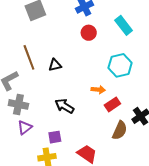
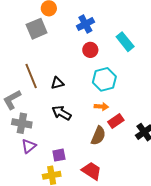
cyan hexagon: (120, 65) -> (104, 79), moved
black arrow: (64, 106) -> (61, 113), moved
brown semicircle: (120, 130) -> (98, 136), moved

